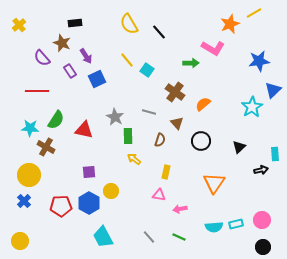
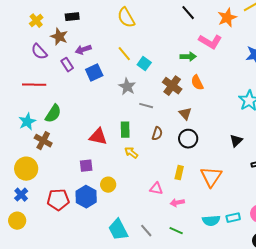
yellow cross: (19, 25) -> (36, 21), moved
black line: (159, 32) -> (188, 13), moved
purple arrow: (86, 56) -> (83, 50), turned 105
orange semicircle: (203, 104) -> (197, 83), moved, turned -77
gray star: (115, 117) -> (127, 87), moved
brown triangle: (177, 123) -> (185, 114), moved
cyan star: (30, 128) -> (27, 122), turned -30
red triangle: (84, 130) -> (98, 137), moved
black circle: (201, 141) -> (188, 139), moved
yellow rectangle: (166, 172) -> (179, 173), moved
cyan trapezoid: (103, 237) -> (118, 230), moved
yellow circle: (20, 241) -> (17, 221), moved

